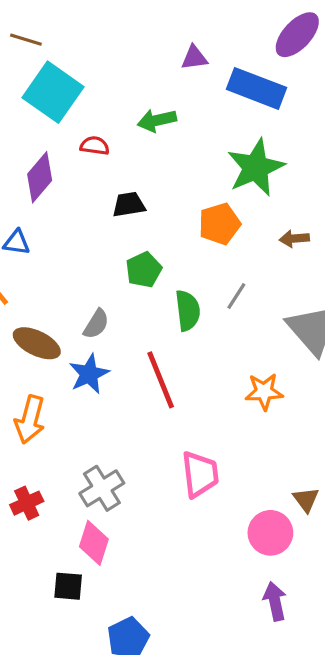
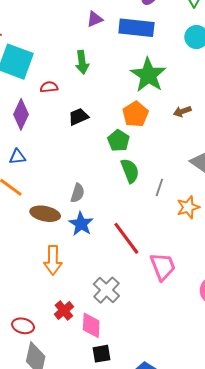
green arrow: (157, 120) -> (82, 62), turned -70
green pentagon: (144, 270) -> (118, 141), moved
gray line: (236, 296) -> (159, 187), moved
red line: (161, 380) -> (126, 238), moved
pink diamond: (94, 543) -> (91, 325), moved

